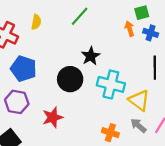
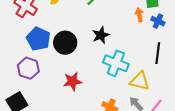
black circle: (70, 79) -> (65, 43), moved
yellow triangle: (139, 100) -> (140, 81), turned -30
red star: (53, 117) -> (73, 81), moved

